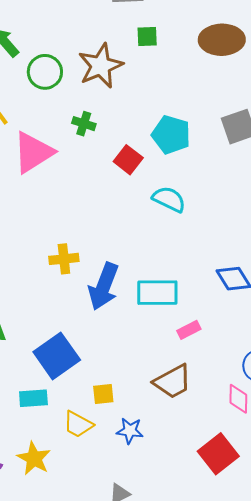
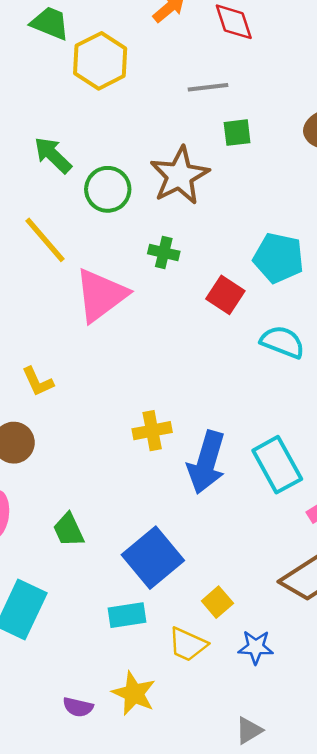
cyan rectangle: (157, 293) -> (277, 465), turned 66
yellow square: (103, 394) -> (217, 602), turned -30

